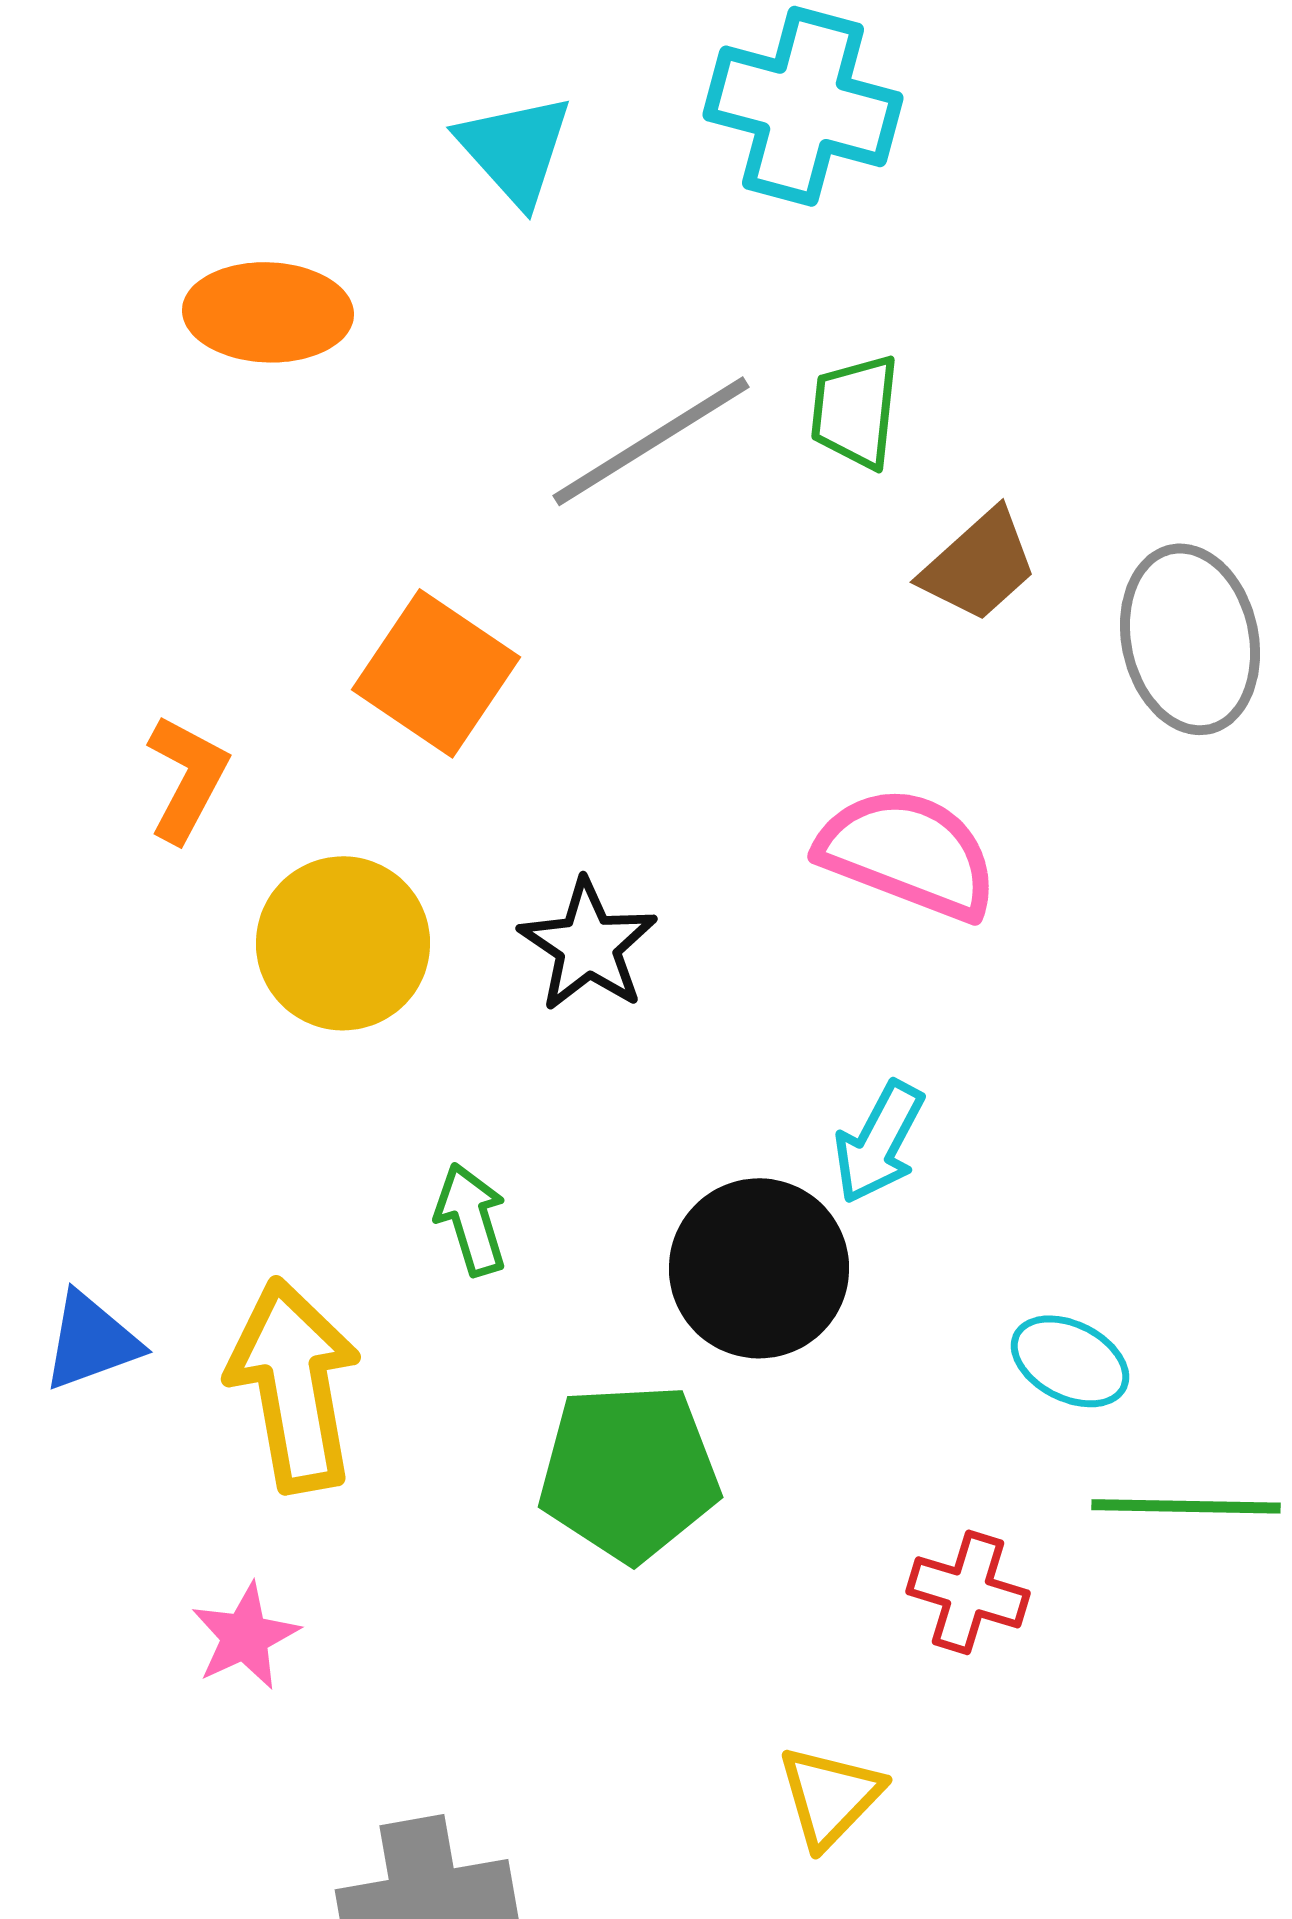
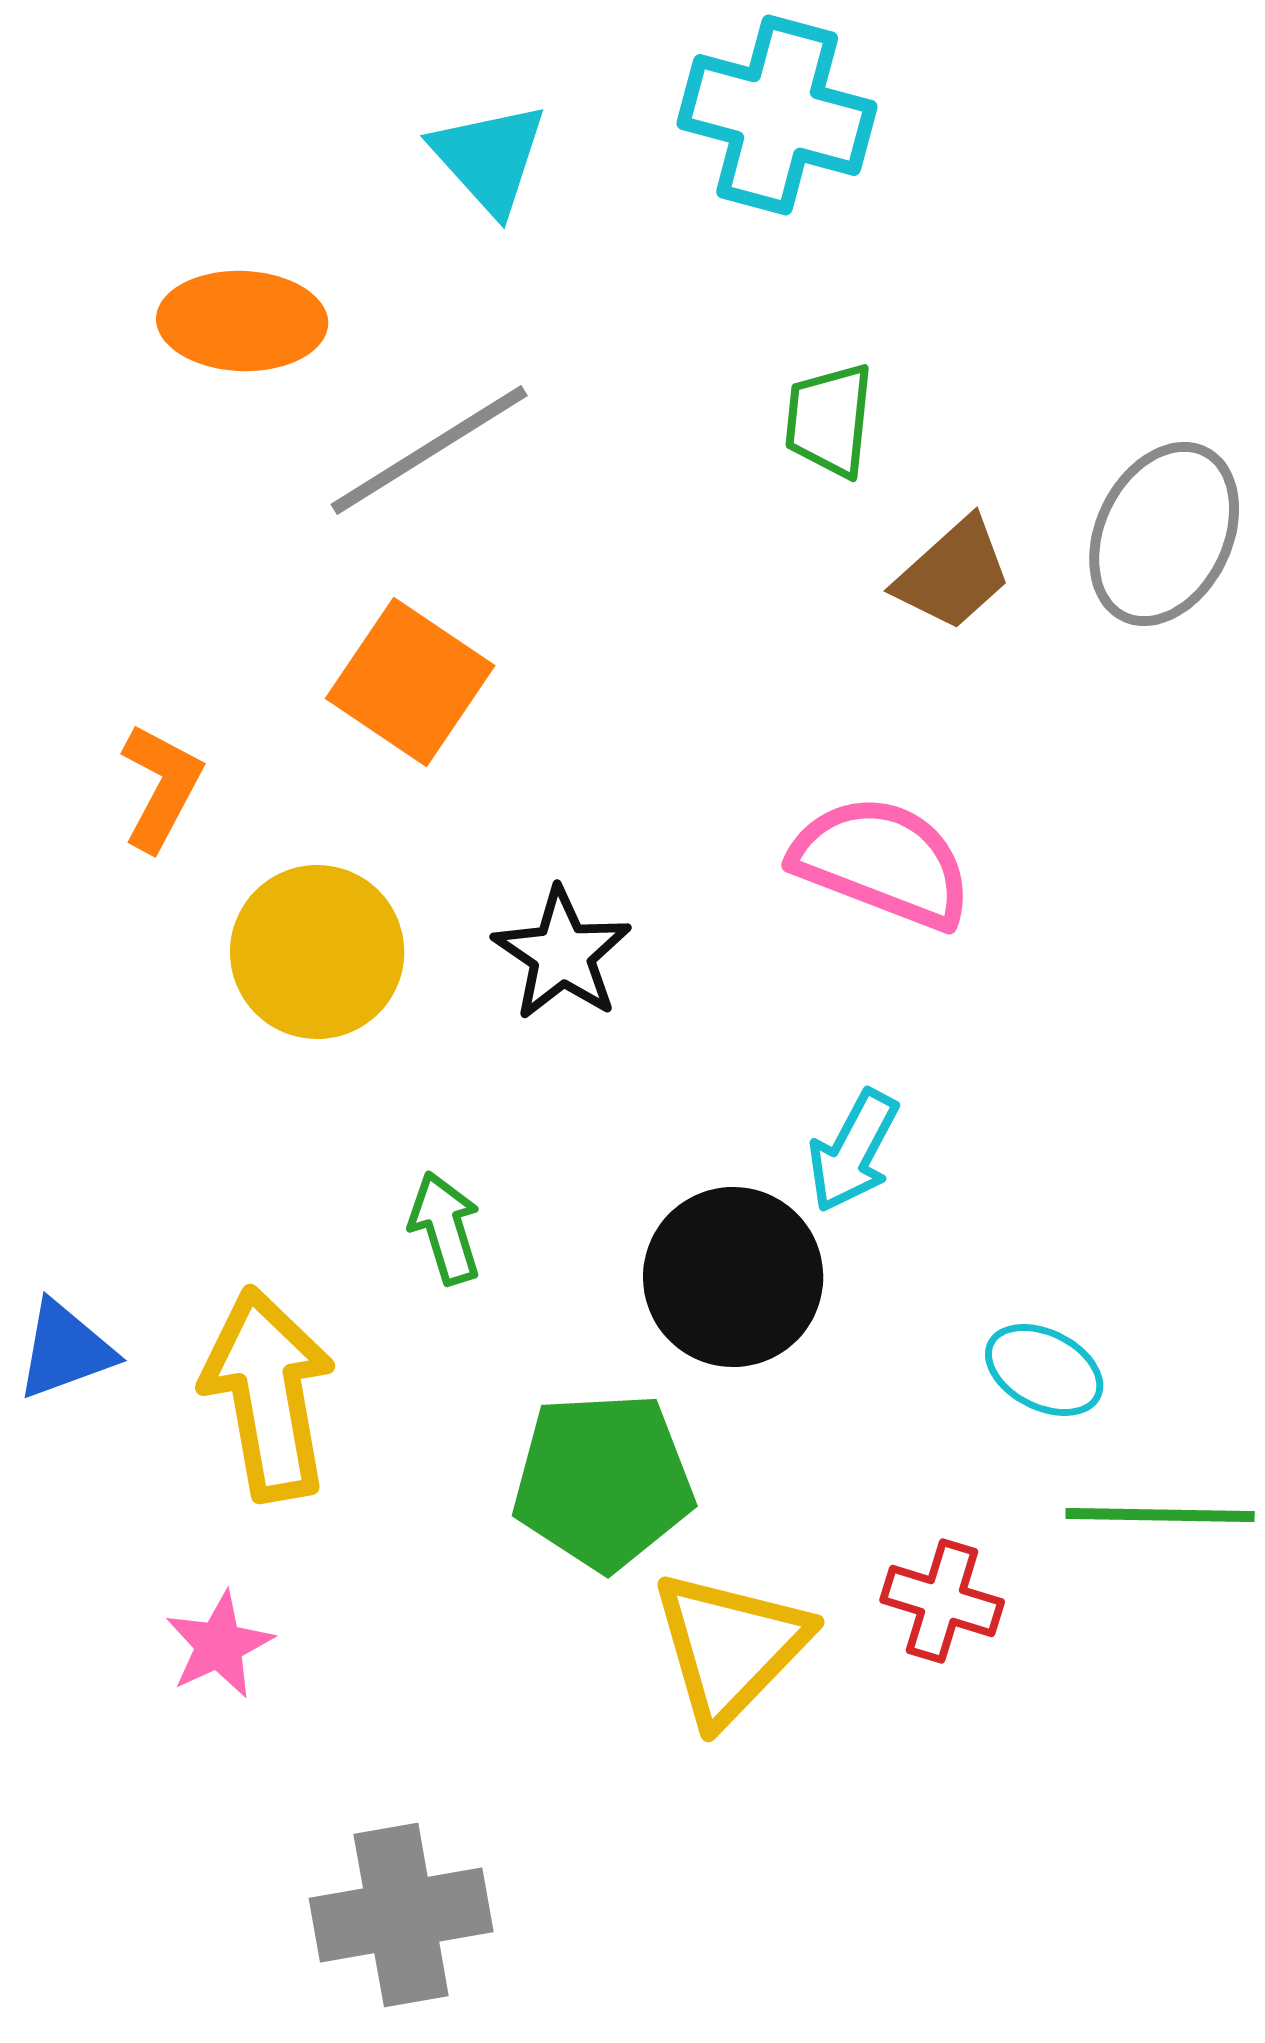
gray line: (651, 441) -> (429, 450), moved
gray ellipse: (1190, 639) -> (1164, 534), moved, turned 38
yellow triangle: (830, 1796) -> (730, 1647), moved, size x1.5

